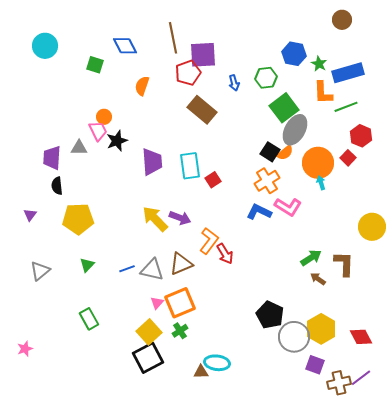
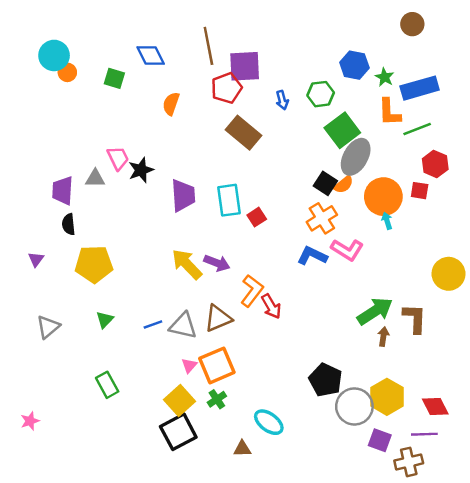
orange circle: (104, 117) -> (67, 72), moved
red square: (348, 158) -> (420, 191), turned -35
green arrow: (311, 258) -> (375, 311), size x1.4
brown arrow: (318, 279) -> (383, 337), turned 63
cyan ellipse: (217, 363) -> (269, 422), moved, turned 30
purple line: (361, 378) -> (424, 434), moved, turned 35

